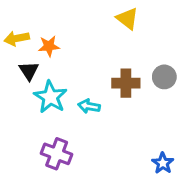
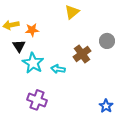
yellow triangle: (127, 18) -> (72, 12), moved, turned 42
gray circle: (164, 77) -> (107, 41), moved
brown cross: (126, 83) -> (82, 54), turned -36

